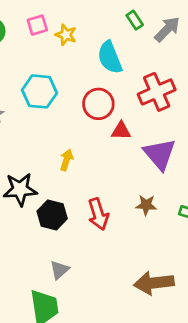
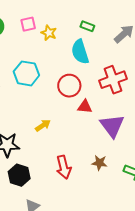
green rectangle: (135, 20) -> (87, 26), moved, turned -40
yellow arrow: (66, 160) -> (43, 125), turned 35
black hexagon: (52, 215) -> (19, 175), moved

